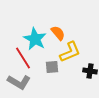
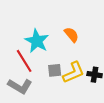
orange semicircle: (58, 33) -> (71, 35), moved
yellow L-shape: (70, 52) -> (74, 72), moved

